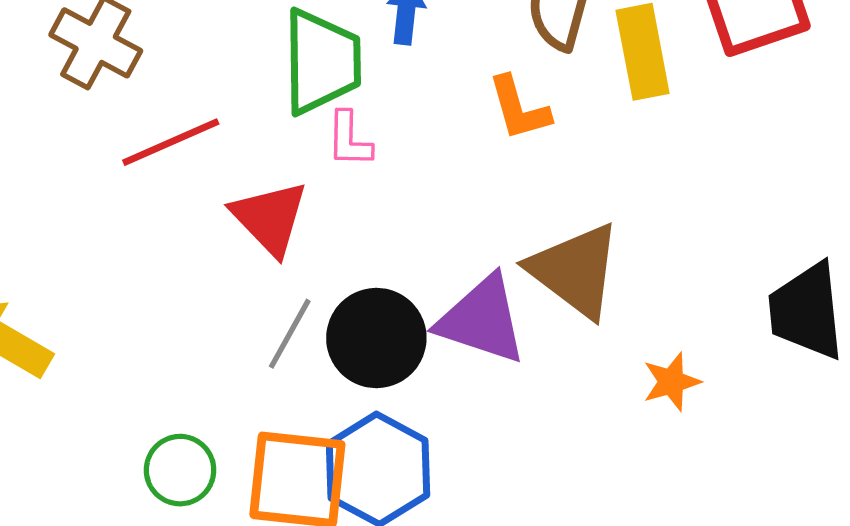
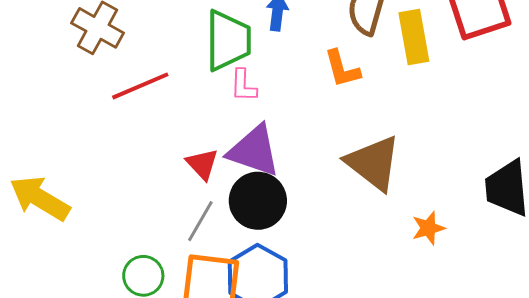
red triangle: (270, 218) -> (202, 164), moved, size x0.7
purple triangle: (482, 320) -> (254, 151), moved
gray line: (290, 334) -> (200, 221), moved

